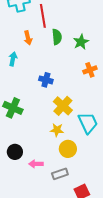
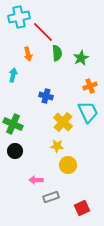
red line: (43, 16) -> (43, 32), turned -35
cyan trapezoid: (88, 123) -> (88, 112), moved
black circle: (15, 152) -> (15, 151), moved
gray rectangle: (60, 174) -> (51, 197), moved

